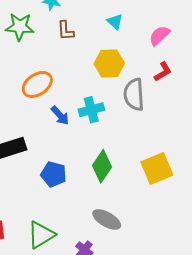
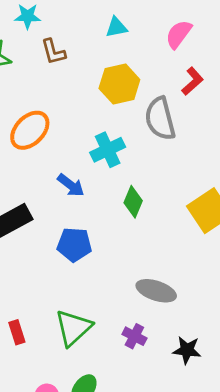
cyan triangle: (115, 22) -> (116, 27), turned -42
blue arrow: (60, 115) -> (71, 185), moved
green diamond: (102, 166) -> (133, 202), moved, size x0.7

